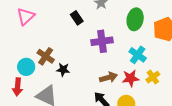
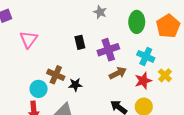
black rectangle: (77, 18) -> (80, 42), moved, turned 32
brown arrow: (108, 77) -> (118, 73), moved

